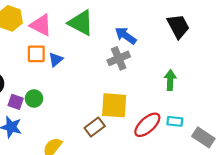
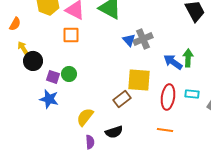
blue arrow: (126, 35) -> (173, 62), moved
blue triangle: (56, 60) -> (129, 40), moved, turned -32
red ellipse: (147, 125) -> (168, 97), turned -40

